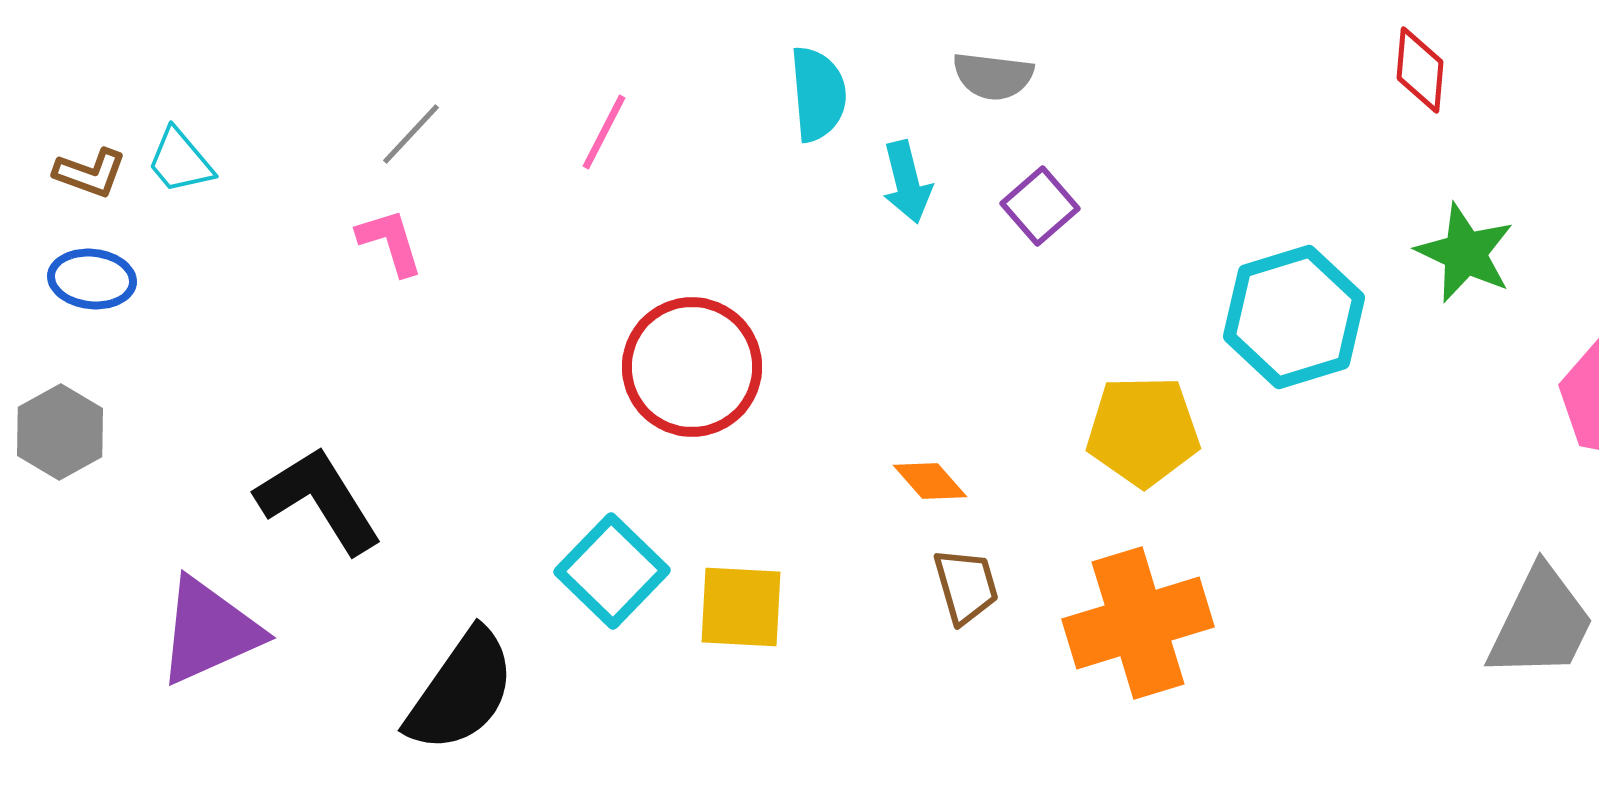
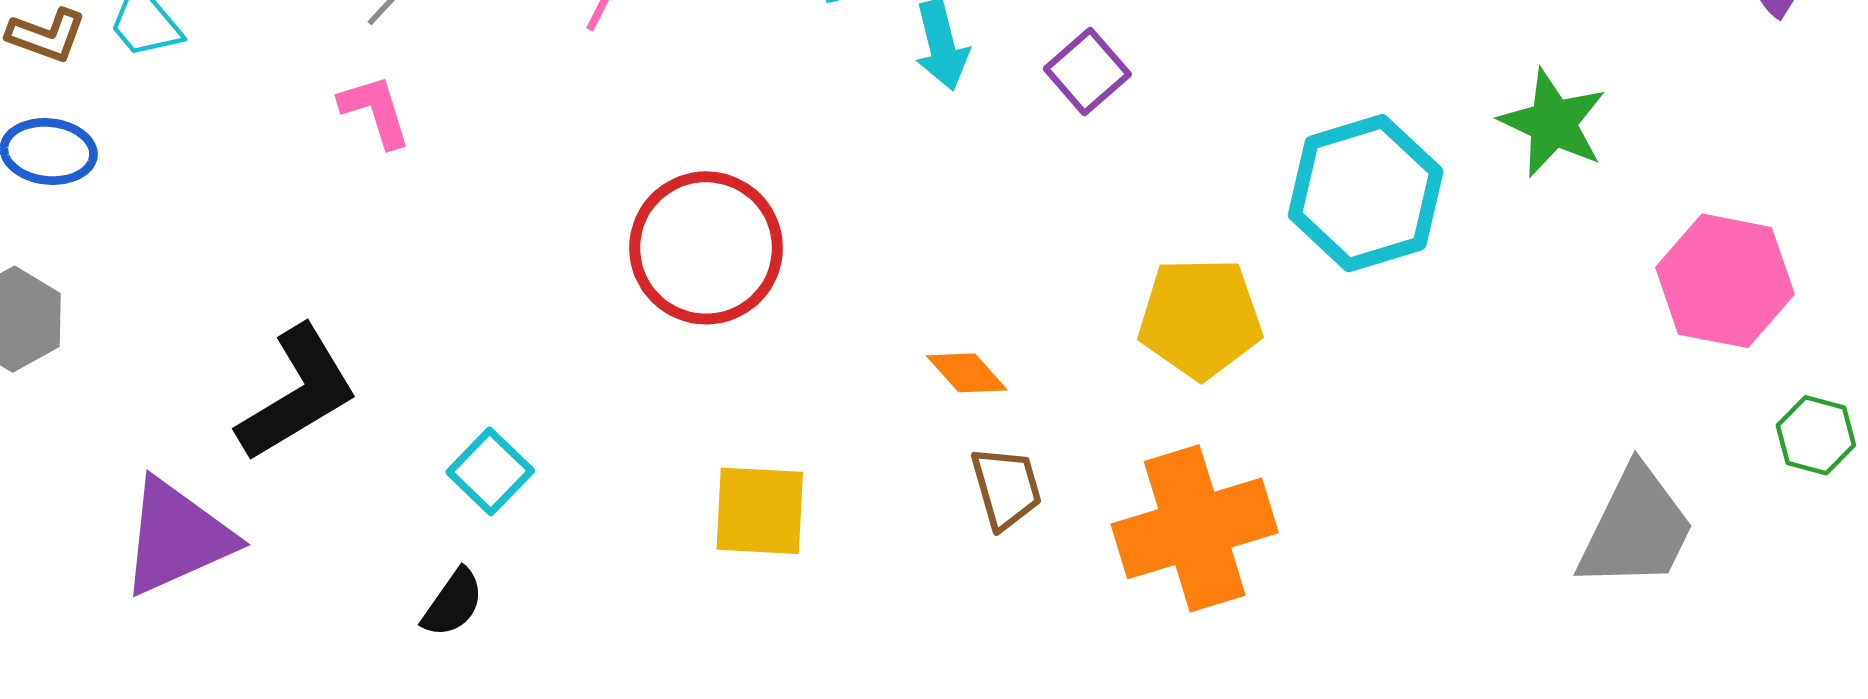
black L-shape: (319, 500) -> (297, 394), turned 91
cyan square: (612, 571) -> (490, 471), moved, size x0.7
black semicircle: (461, 691) -> (453, 603), size x0.5

